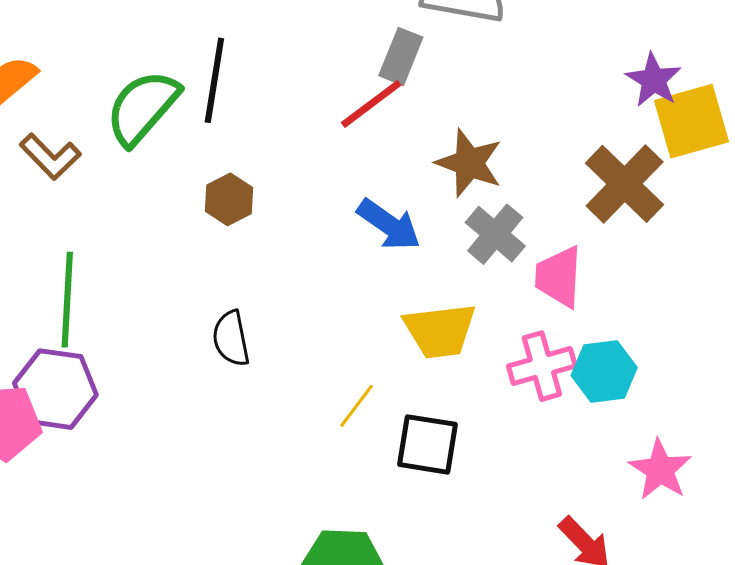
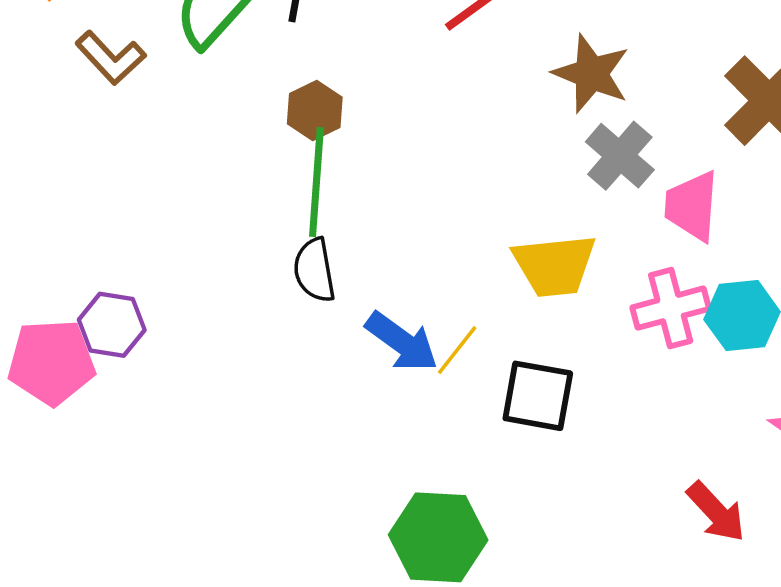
blue arrow: (389, 225) -> (402, 342), moved
green line: (67, 300) -> (316, 182), moved
purple hexagon: (55, 389) -> (112, 325), size x0.7

